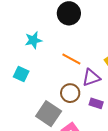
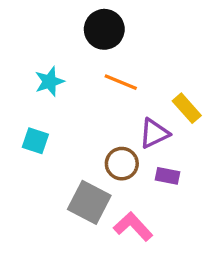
orange line: (71, 59) -> (121, 82), moved

